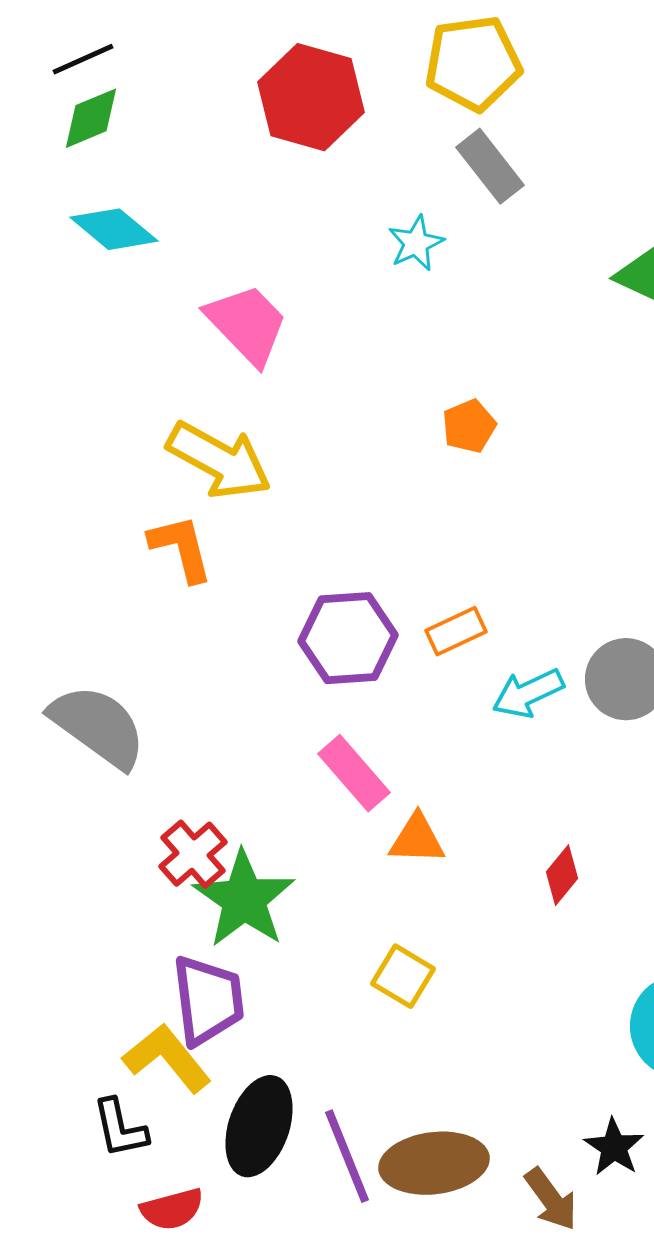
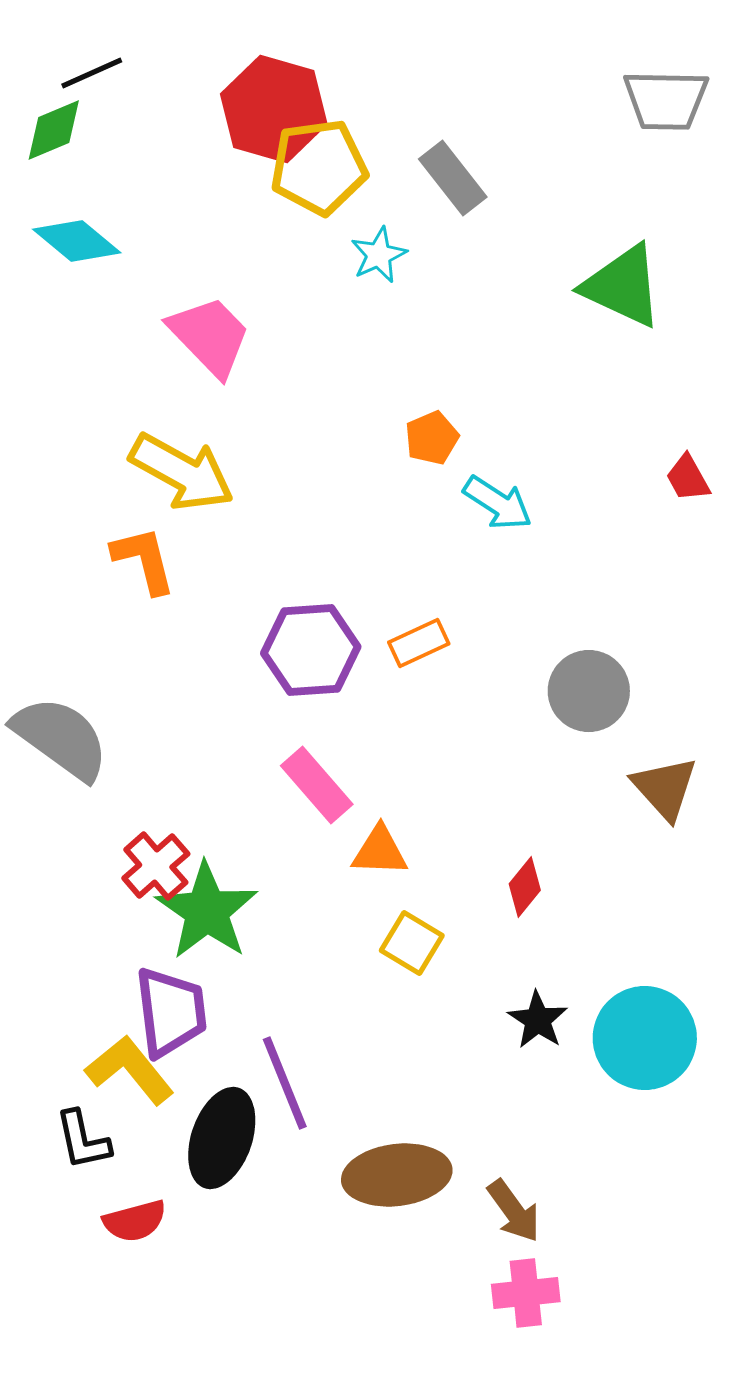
black line: (83, 59) -> (92, 73), moved
yellow pentagon: (473, 63) -> (319, 167), moved
cyan arrow: (528, 693) -> (498, 503), moved, turned -122
yellow square: (403, 976) -> (412, 943), moved
black star: (614, 1147) -> (538, 1020), moved
purple line: (347, 1156) -> (285, 1083), moved

